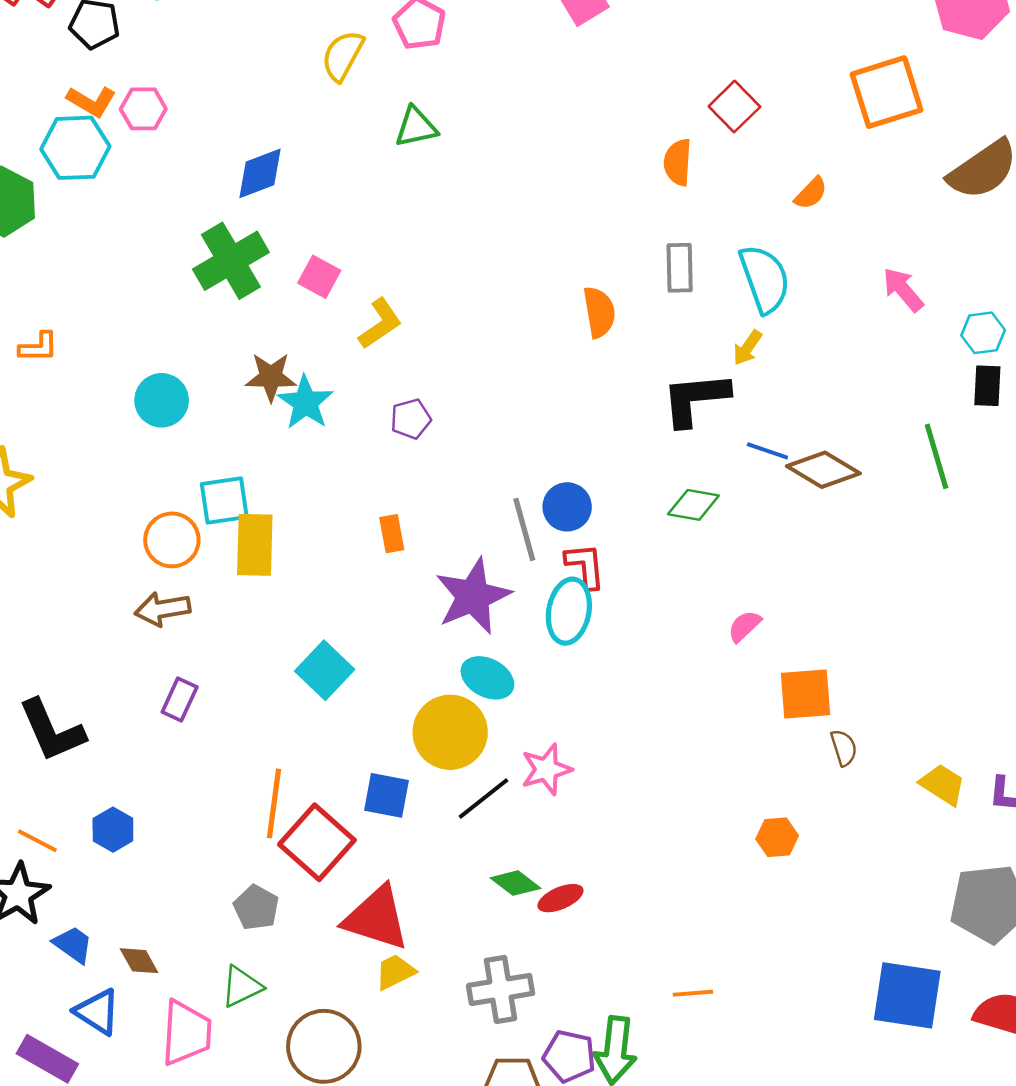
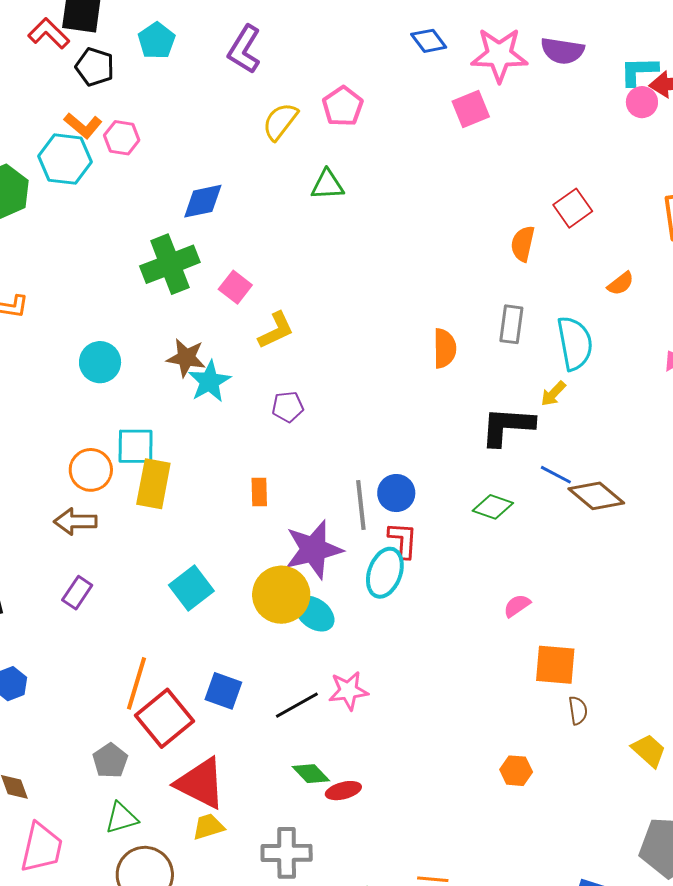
yellow circle: (450, 732) -> (281, 595), moved
green triangle: (242, 987) -> (121, 818), moved

